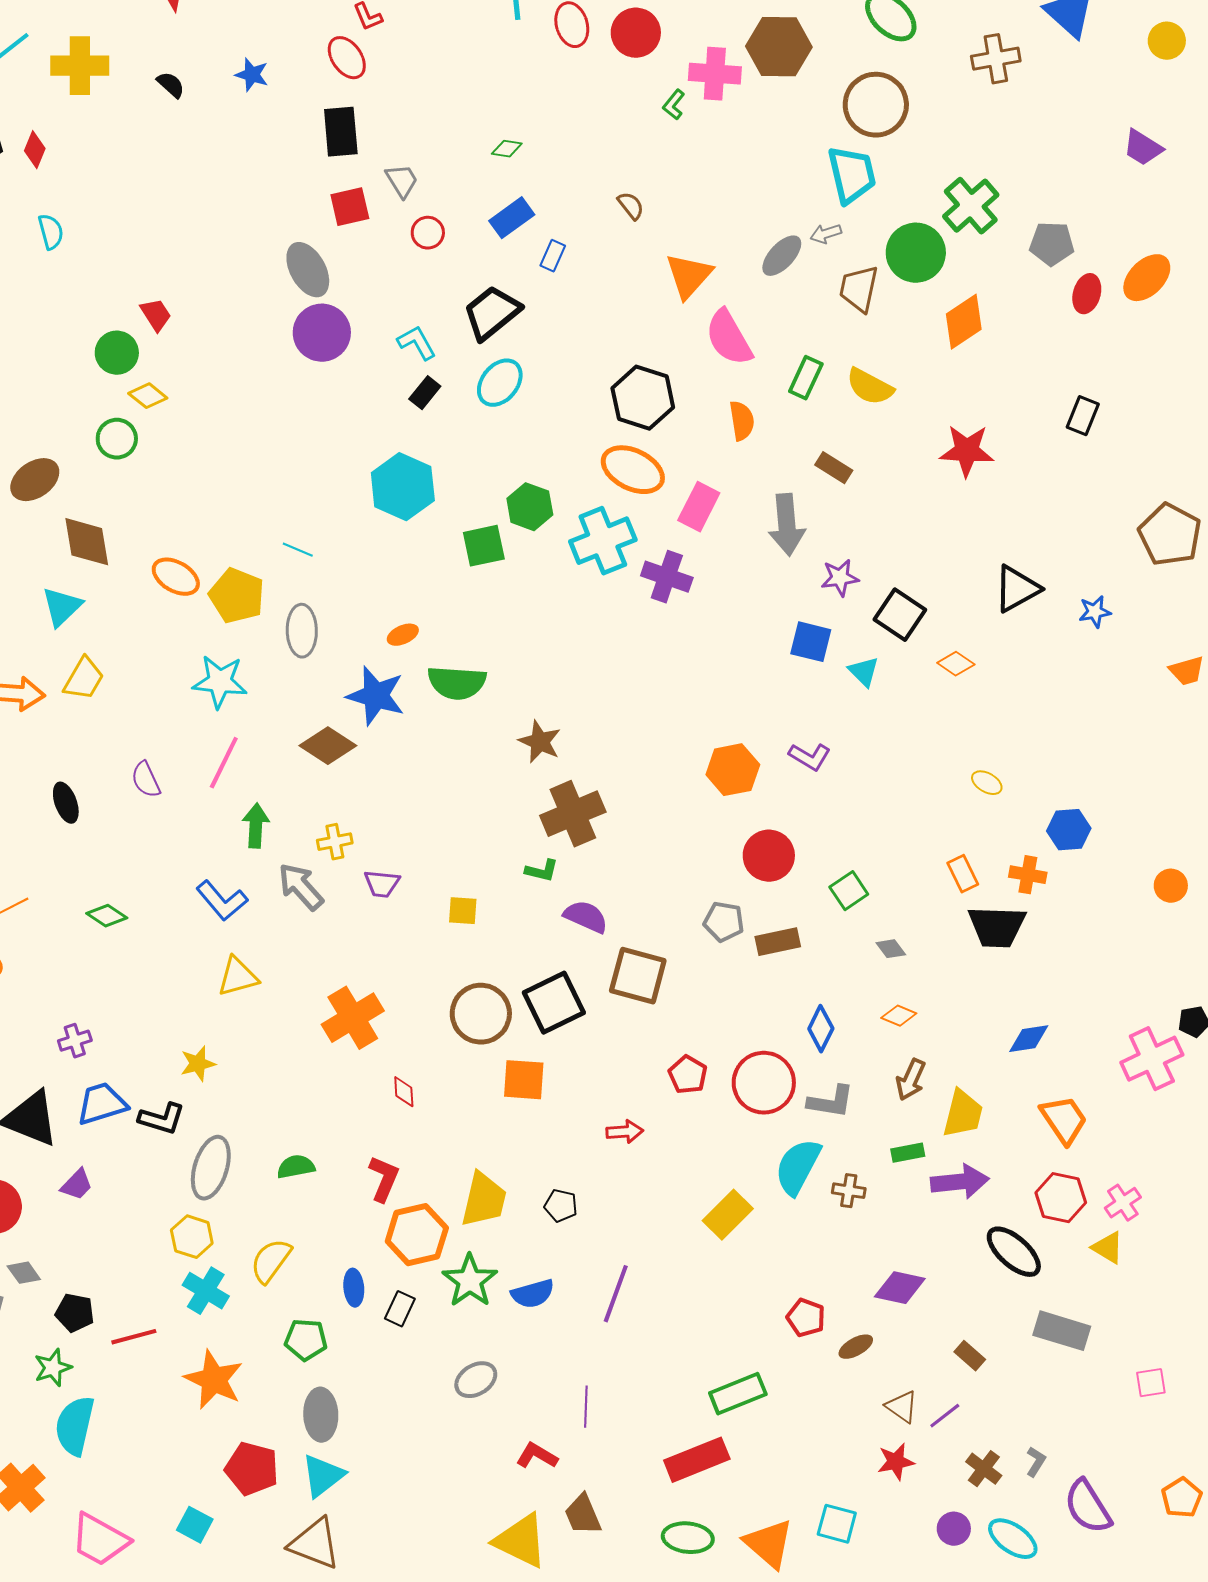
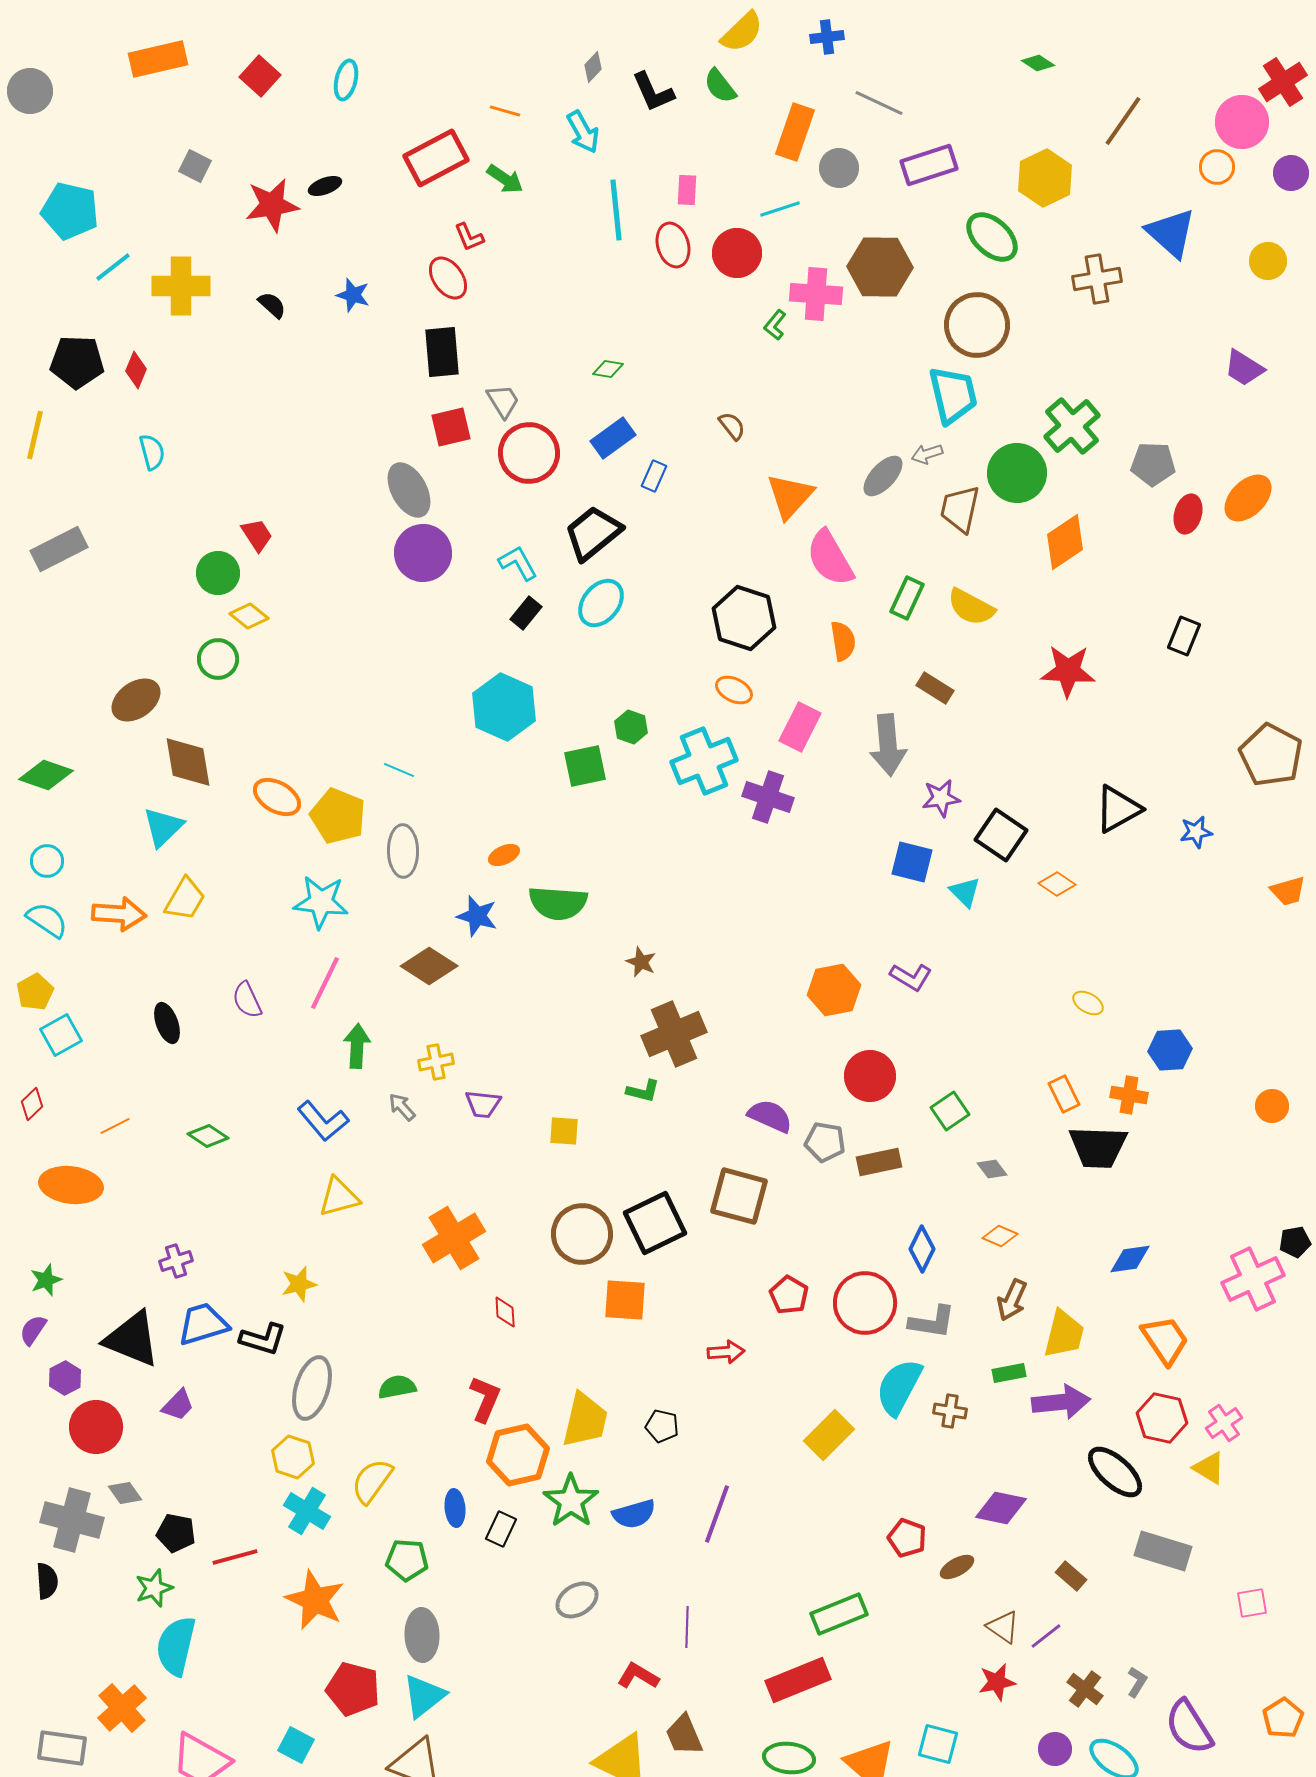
red circle: (428, 233) -> (529, 453), size x1.8
orange ellipse: (633, 470) -> (734, 690), size x0.6
green hexagon: (530, 507) -> (631, 727), size x0.7
blue star: (376, 696) -> (477, 916), size x0.7
brown star: (540, 742) -> (641, 962), size x0.7
gray arrow: (301, 887) -> (402, 1107), size x0.6
purple semicircle: (586, 917) -> (770, 1116), moved

